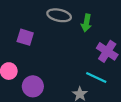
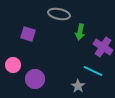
green arrow: (86, 23) -> (80, 32), moved

